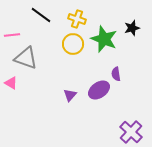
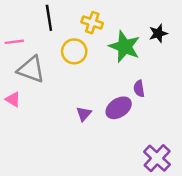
black line: (41, 15) -> (49, 18), turned 45
yellow circle: (73, 44) -> (74, 51), moved

